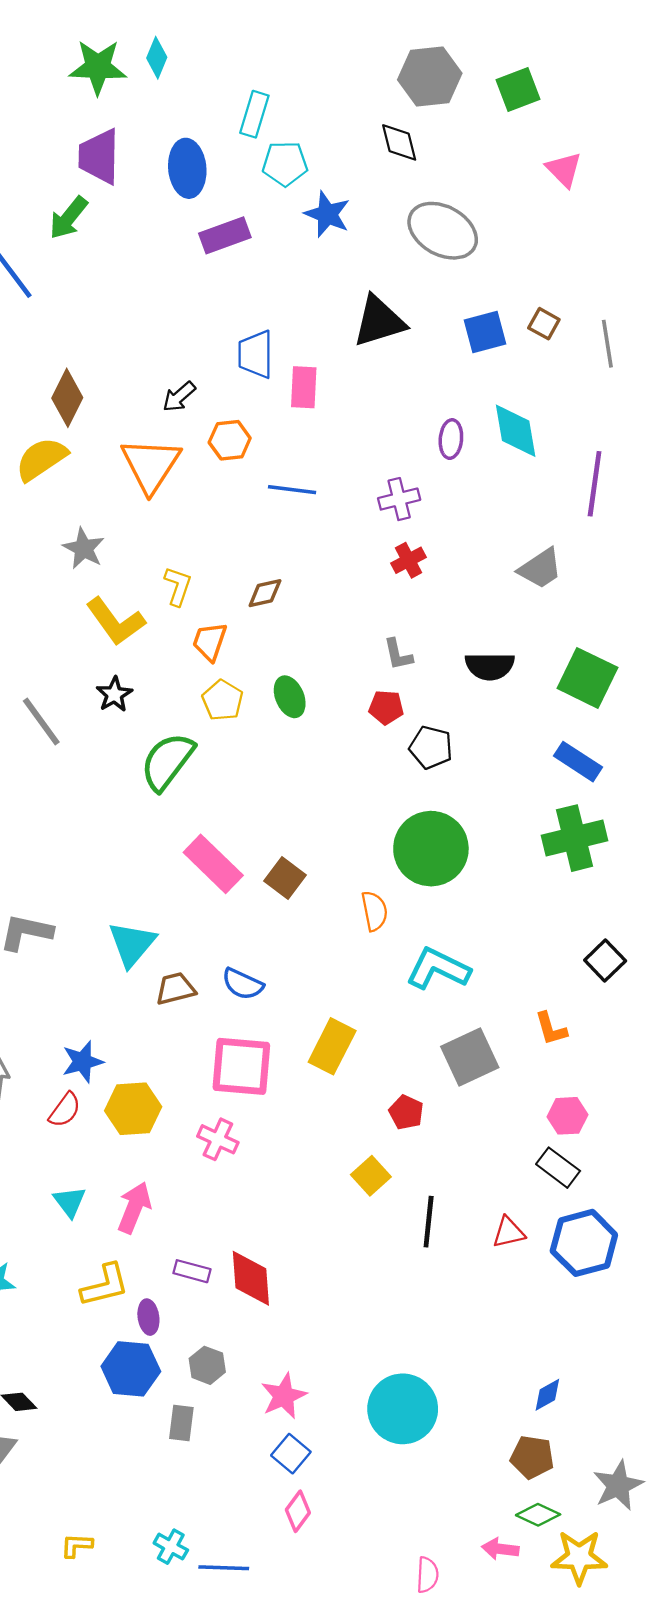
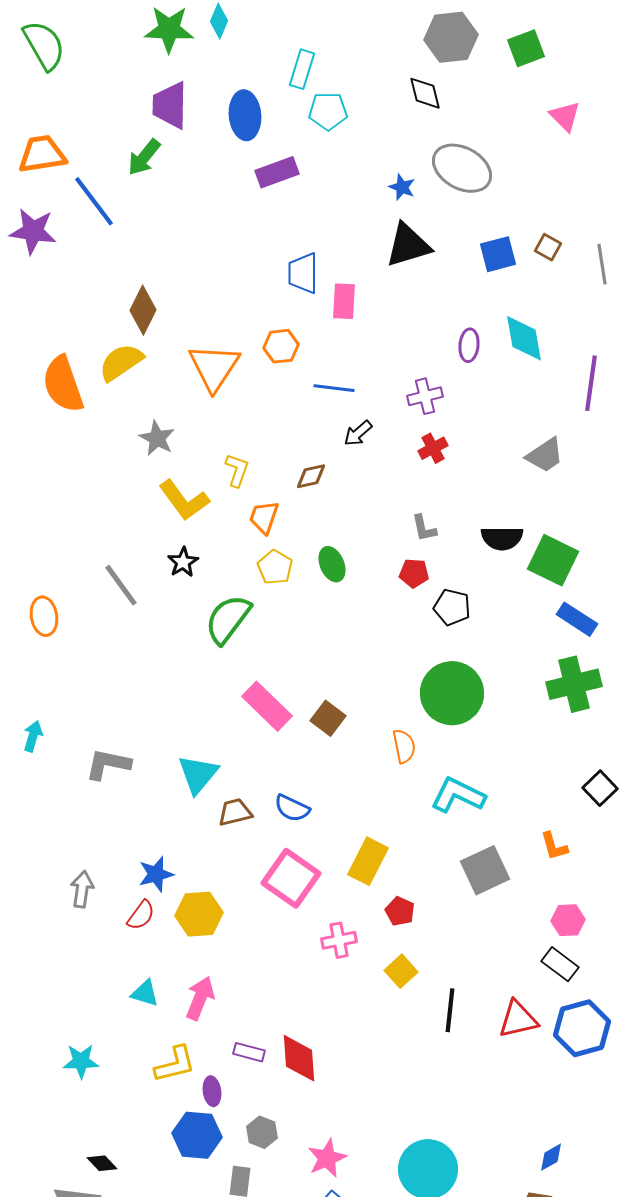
blue star: (327, 214) -> (402, 187), moved, size x0.7
black arrow: (179, 397) -> (358, 433), moved
green square: (587, 678) -> (553, 560), moved
pink square: (241, 1066) -> (291, 878), turned 30
red pentagon: (406, 1112) -> (400, 911), moved
pink cross: (218, 1139) -> (339, 940), moved, turned -36
cyan triangle: (70, 1202) -> (145, 993), turned -36
red triangle: (509, 1232) -> (518, 1019), size x1.4

